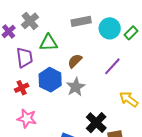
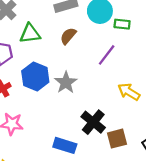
green rectangle: (131, 33) -> (122, 24), moved, turned 56
brown semicircle: (75, 61) -> (68, 36), moved

